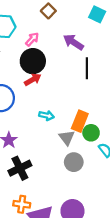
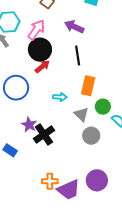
pink arrow: (32, 39) -> (36, 30), size x1.5
black line: (87, 68) -> (78, 55), moved
orange rectangle: (80, 121) -> (88, 86), moved
black cross: (20, 168) -> (44, 135), moved

